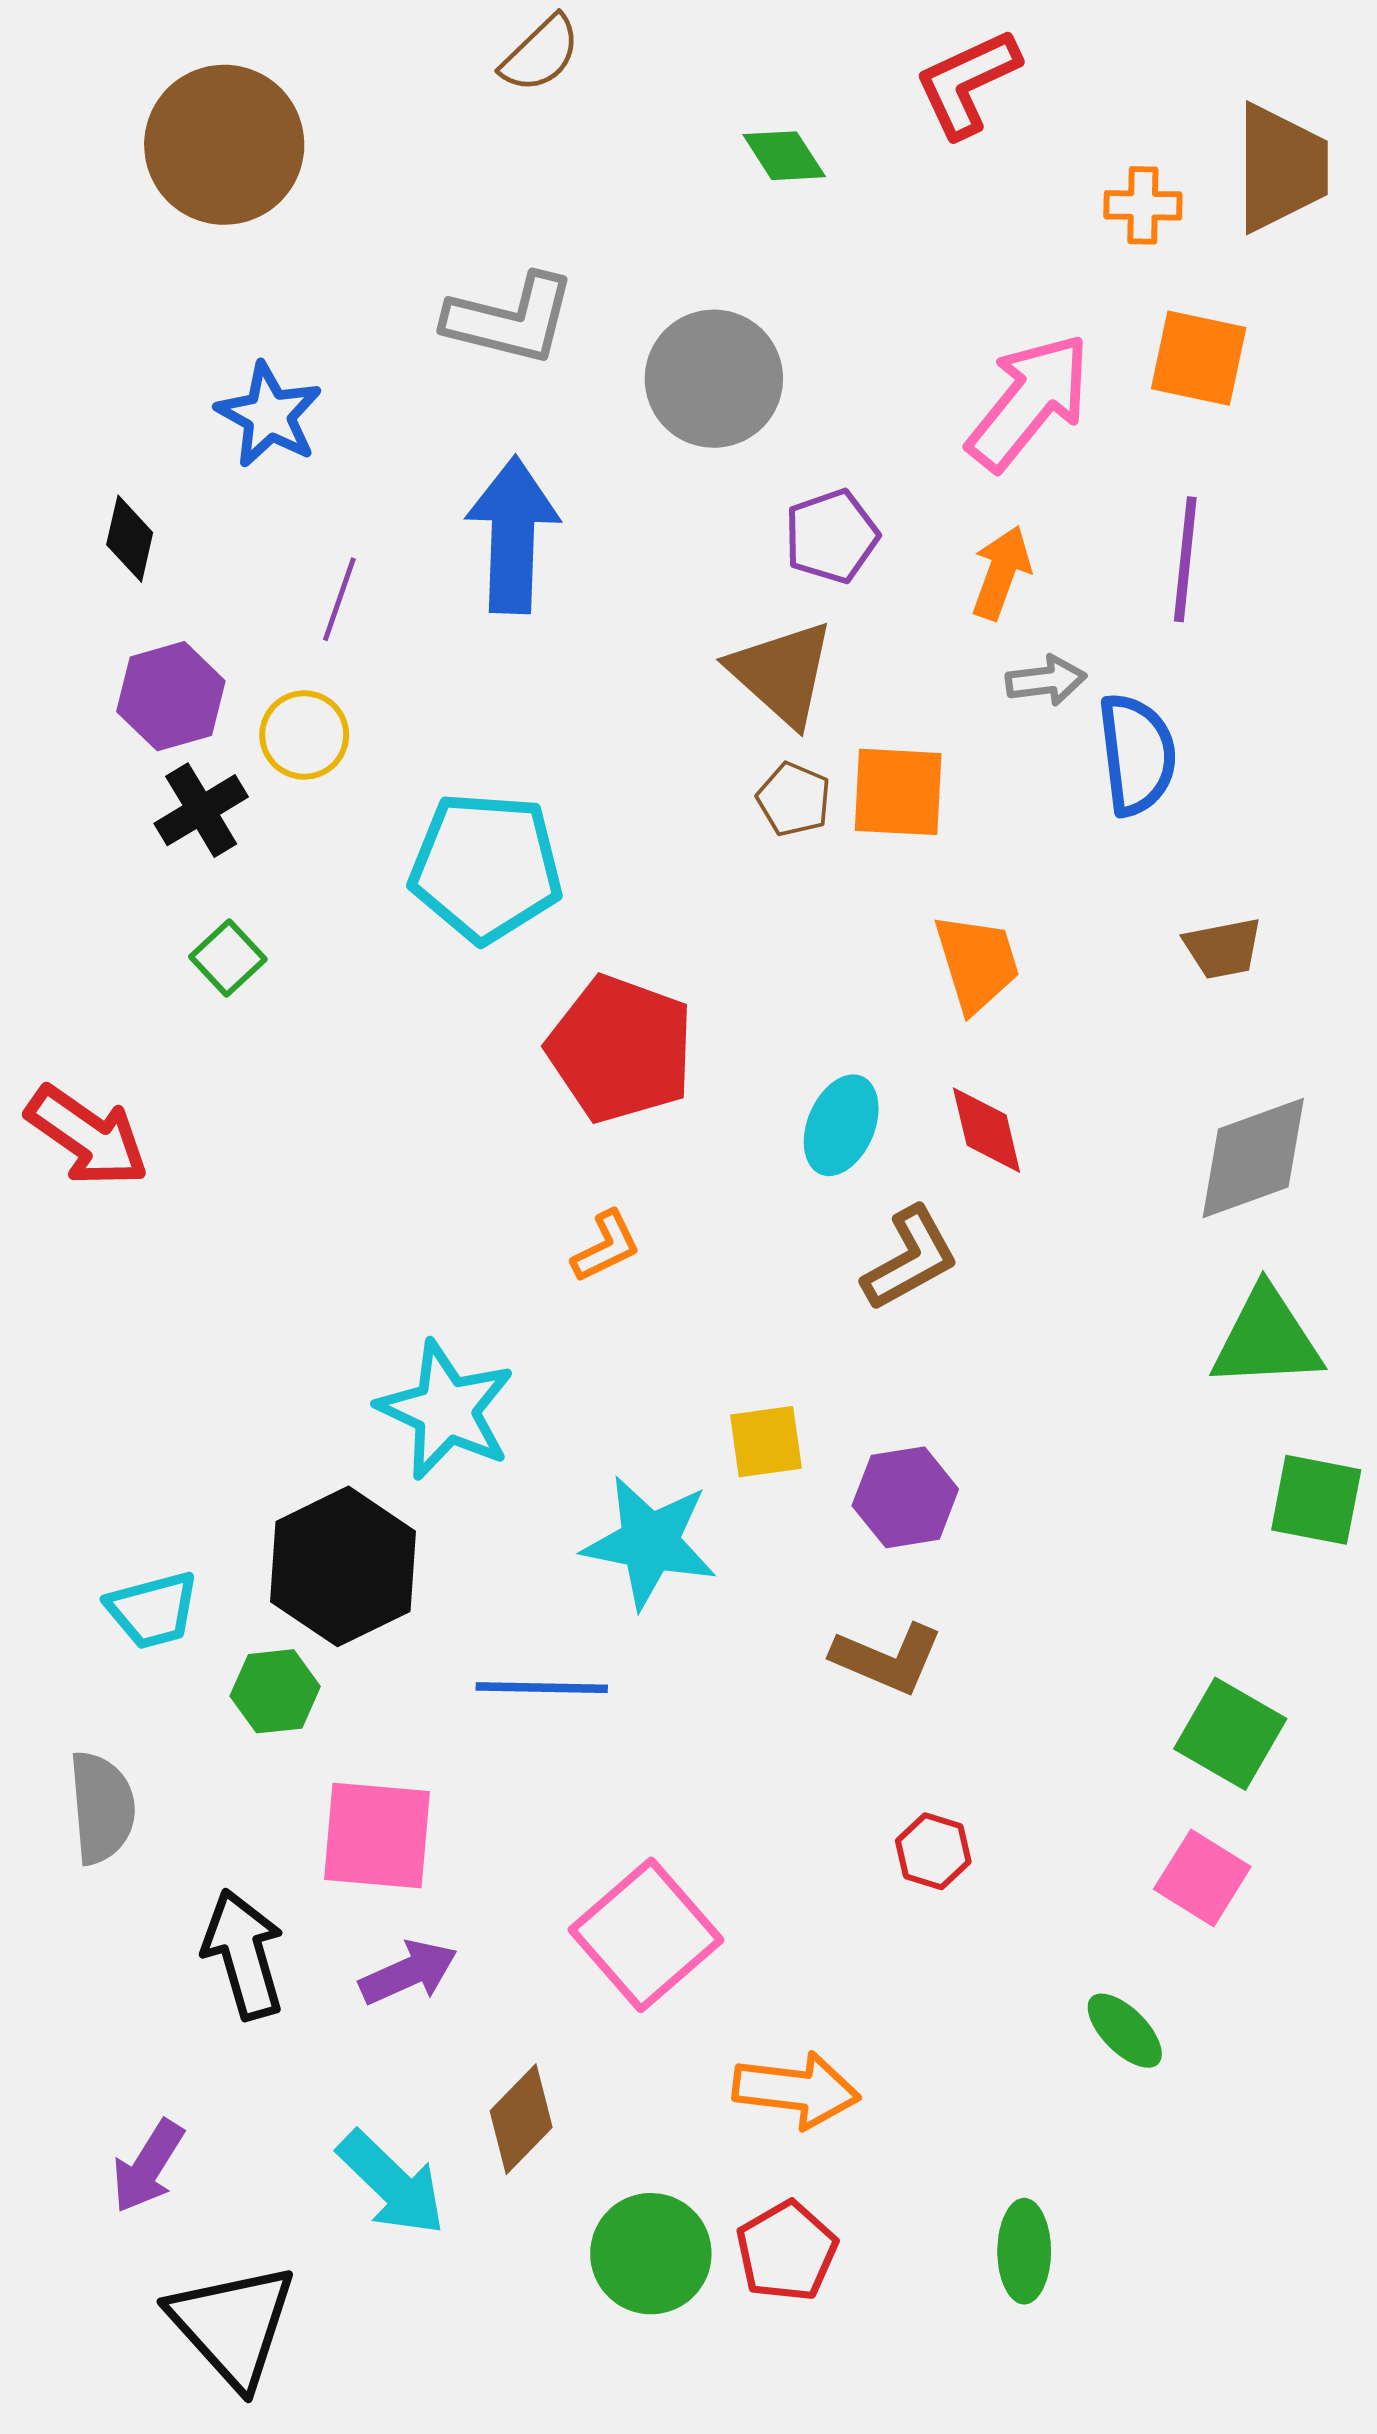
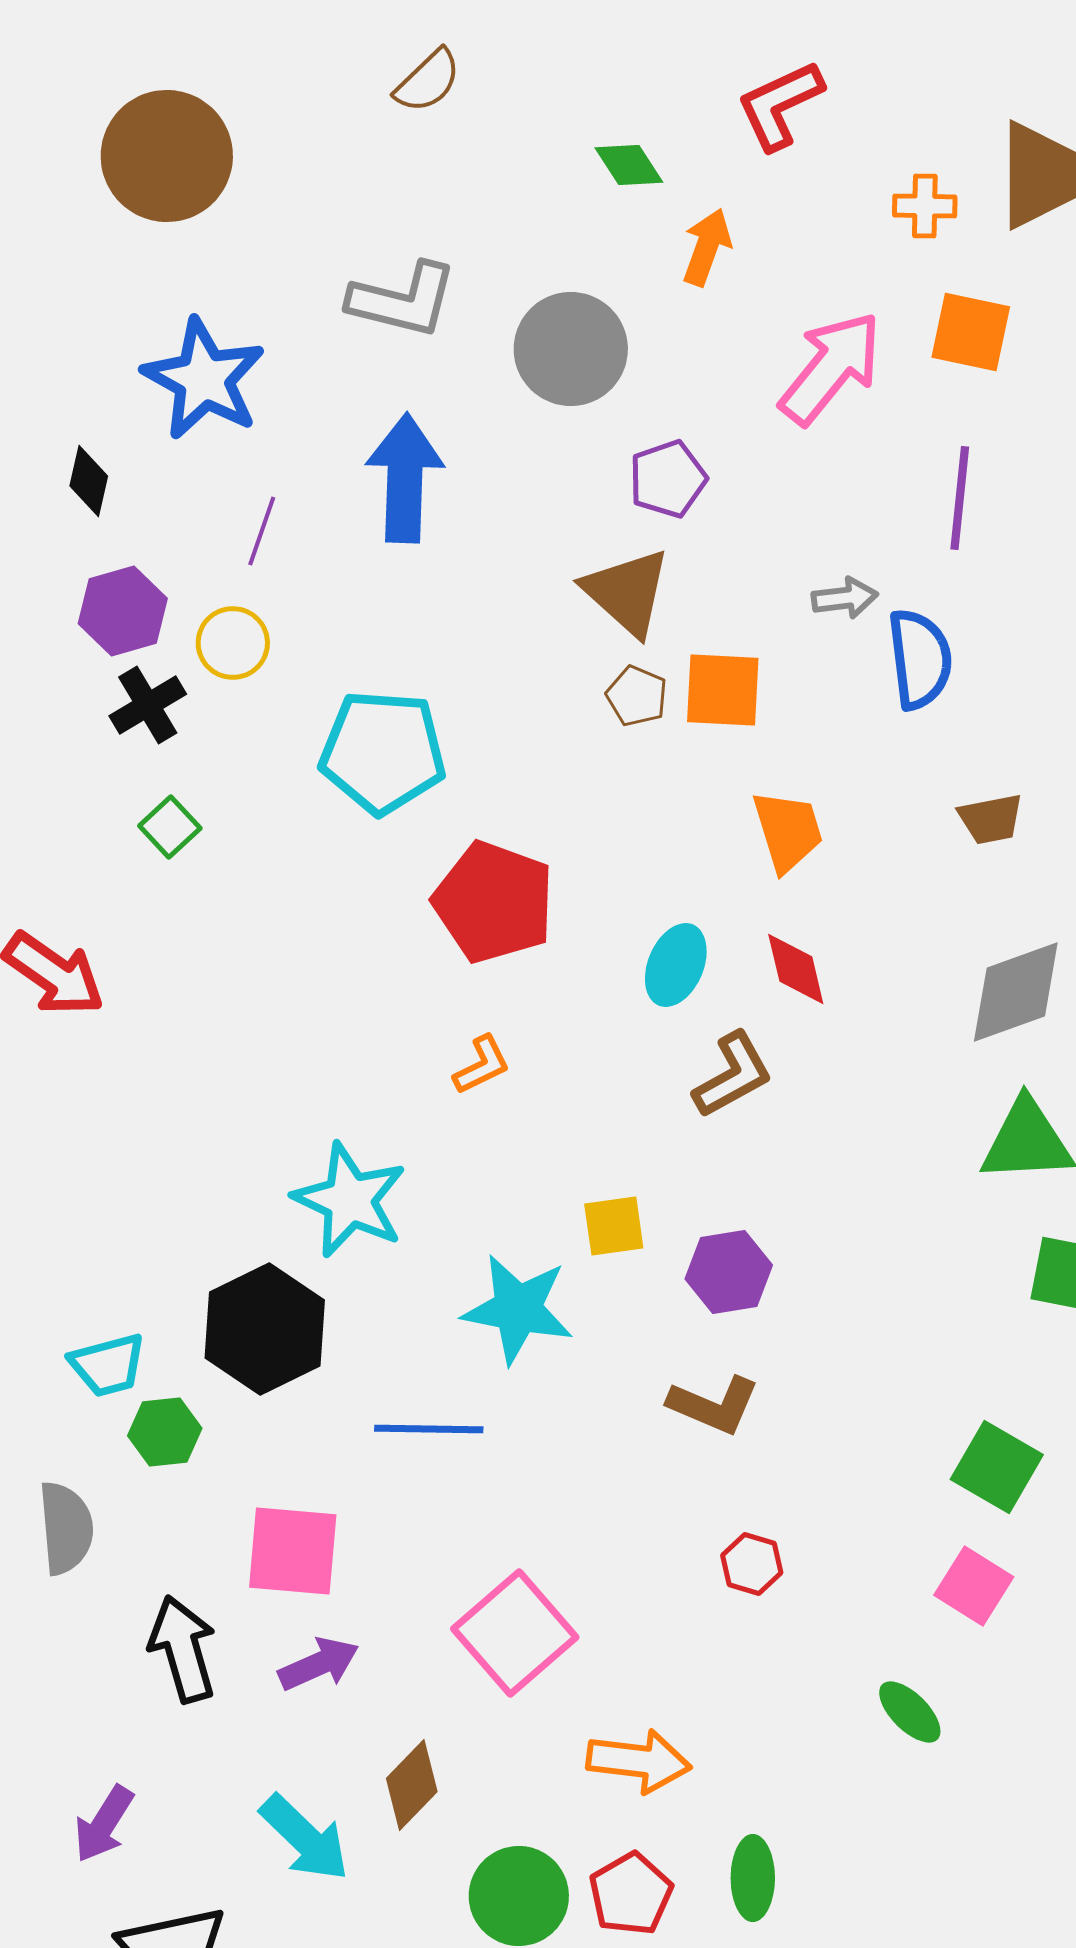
blue star: (269, 415) -> (204, 379), size x1.4
orange arrow: (1001, 573) -> (707, 247), moved
green hexagon: (275, 1691) -> (165, 1432), moved
green ellipse: (1024, 2251) -> (753, 1878), moved

